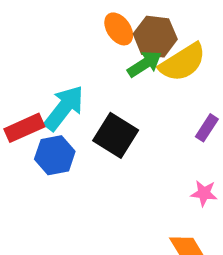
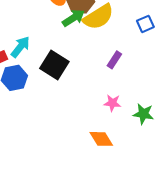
cyan arrow: (64, 108) -> (20, 47), size x0.7

